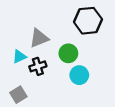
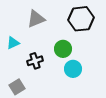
gray triangle: (39, 38) -> (36, 19), moved
cyan triangle: (19, 57) -> (13, 43), moved

